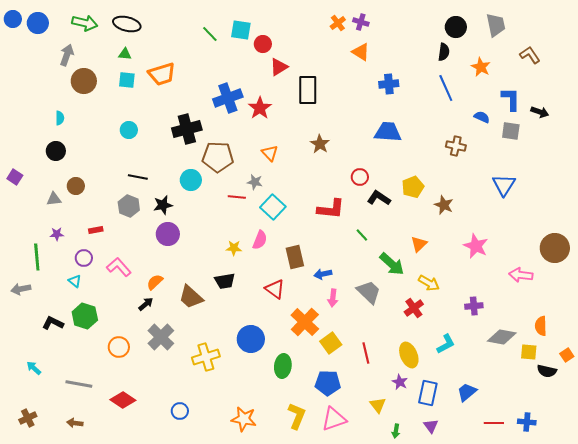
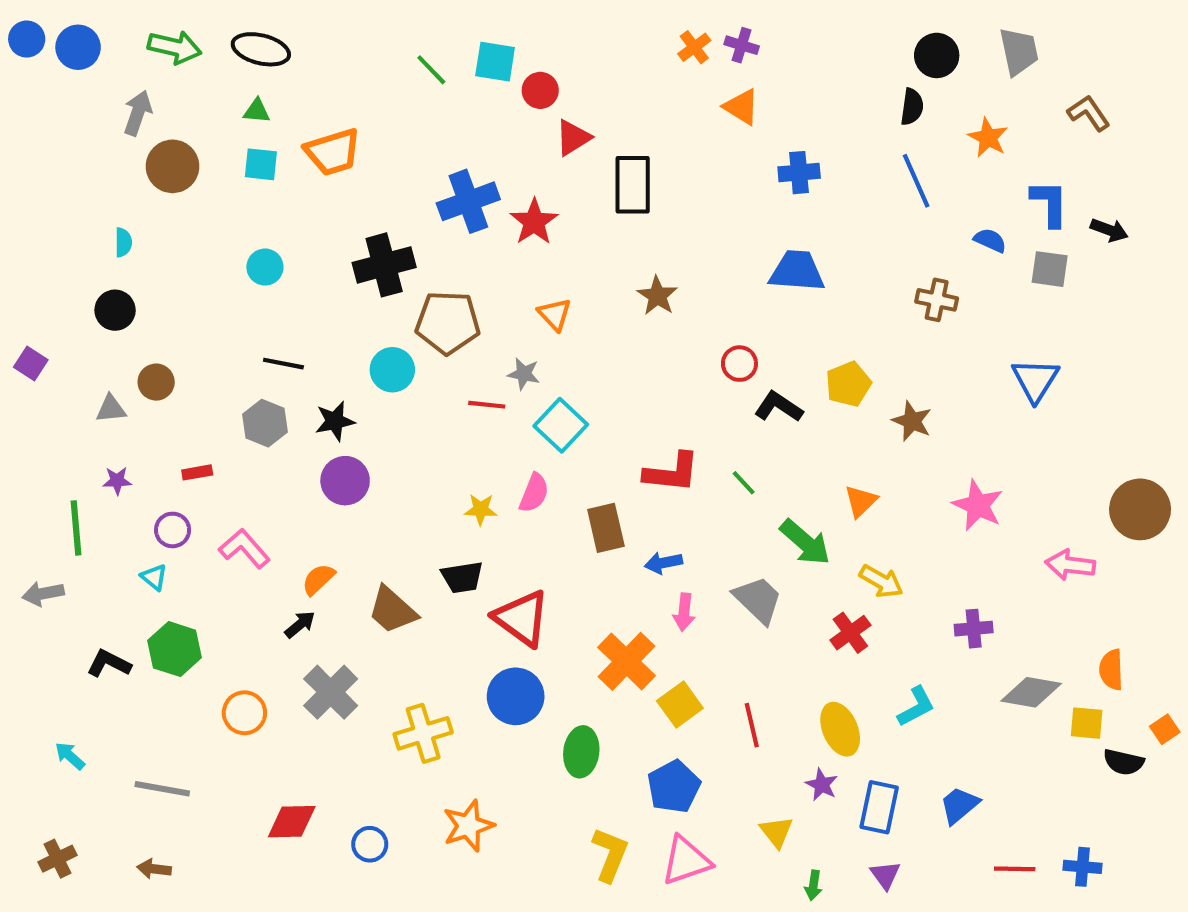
red L-shape: (331, 209) -> (672, 472), moved
red triangle: (275, 289) -> (522, 618), moved, size x1.4
blue pentagon: (328, 383) -> (674, 787), turned -30
red diamond: (123, 400) -> (292, 822), moved, turned -35
orange star: (244, 419) -> (468, 826), moved, turned -30

